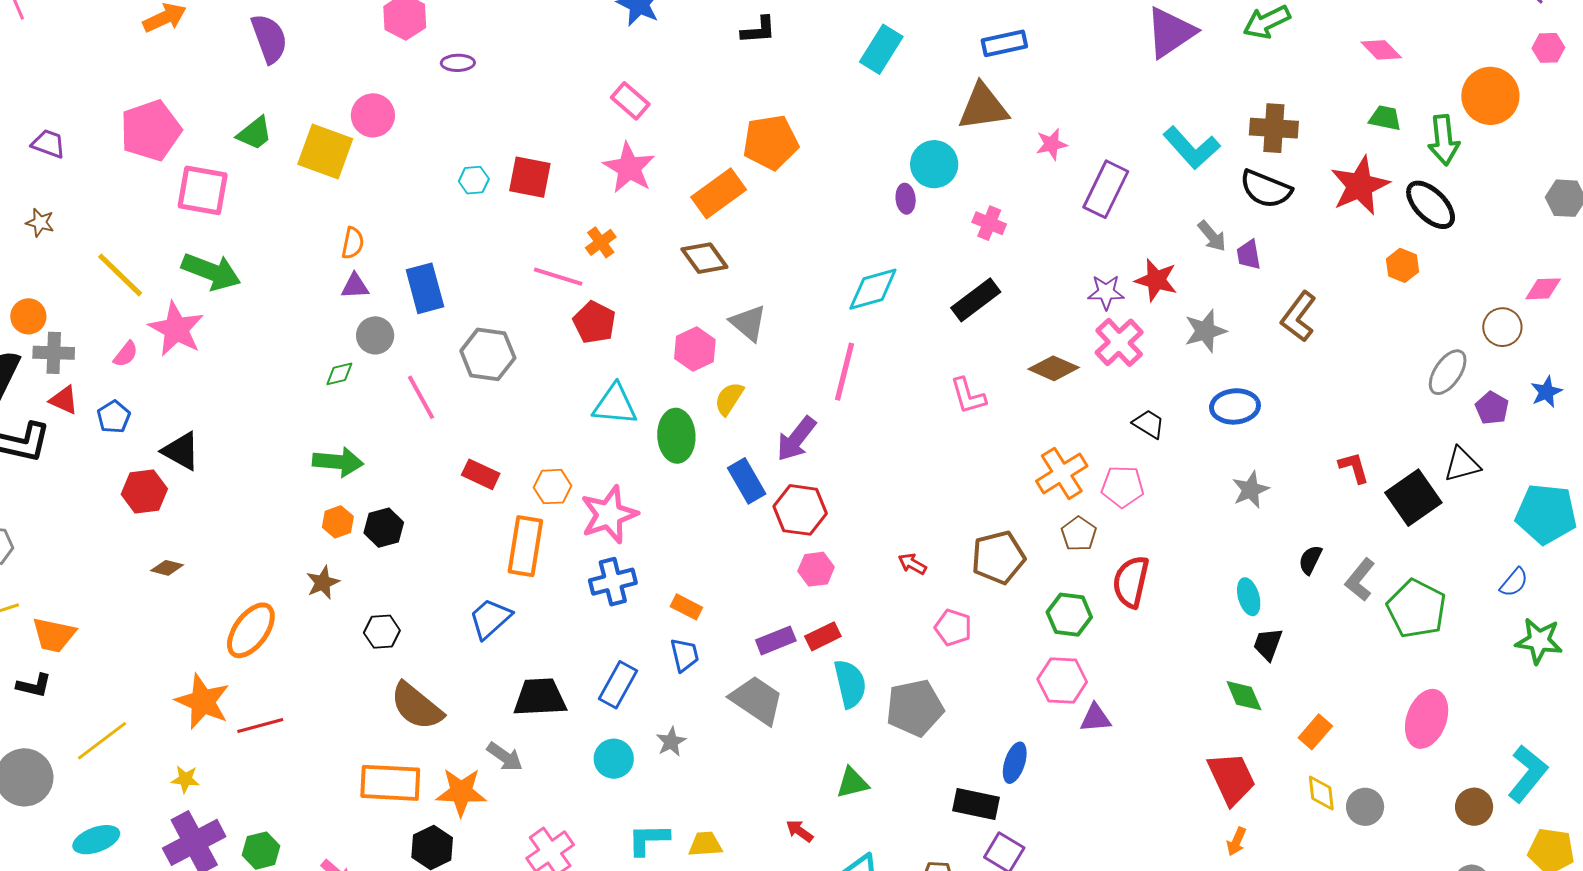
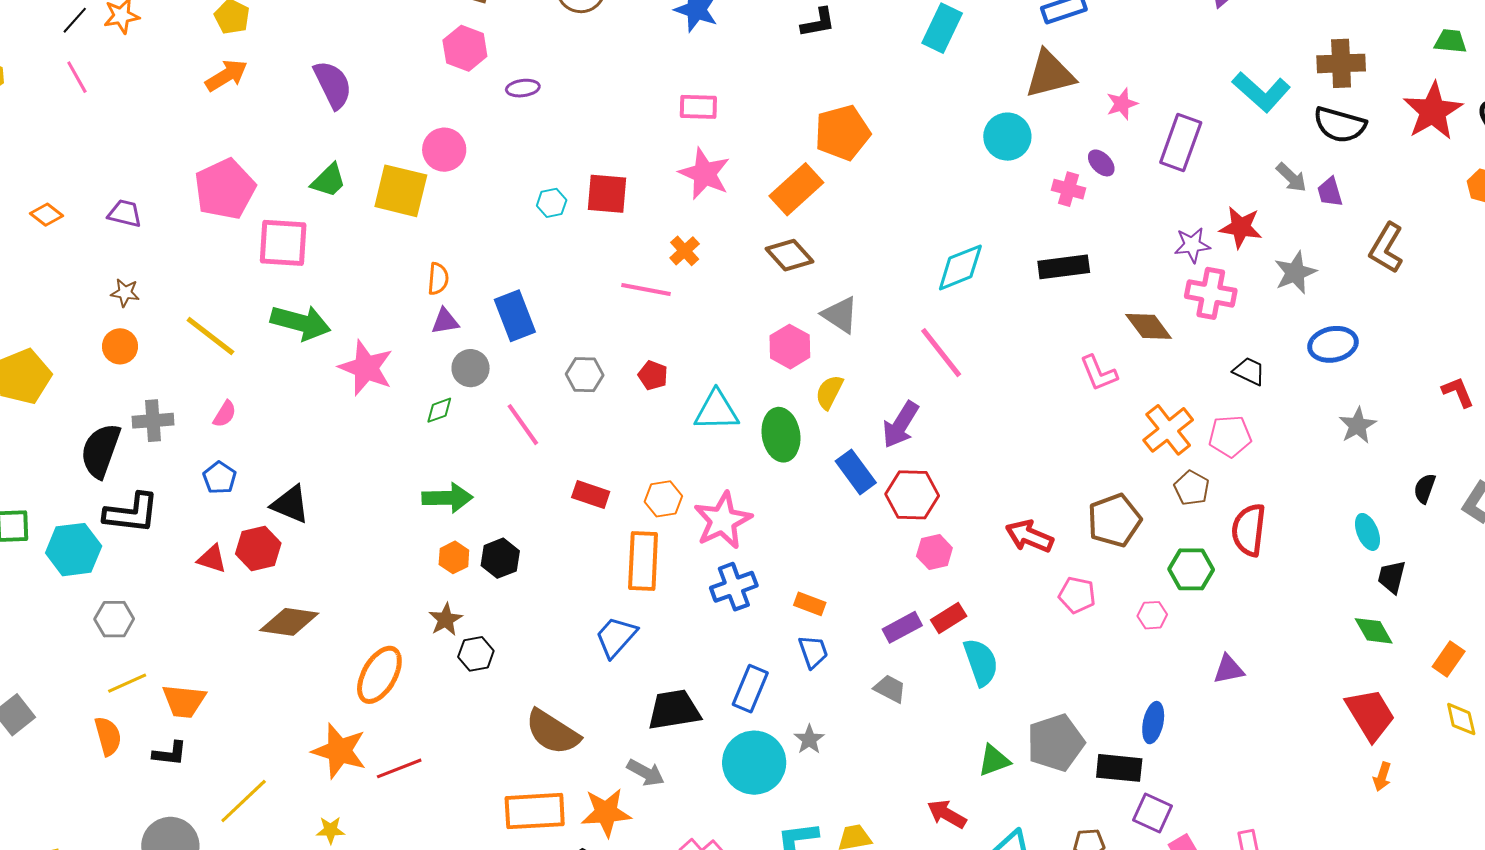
pink rectangle: (630, 101) -> (698, 107), turned -33
purple ellipse: (906, 199) -> (1101, 163), moved, turned -32
black rectangle: (976, 300) -> (1064, 267), turned 36
orange circle: (28, 316) -> (120, 346), moved
red pentagon: (594, 322) -> (653, 375), moved, size x0.7
pink star: (176, 329) -> (366, 368), moved
pink cross: (1119, 342) -> (1211, 293), turned -30
gray hexagon: (488, 354) -> (585, 375), size x0.7
brown diamond: (1054, 368) -> (1149, 326), turned 36
pink line: (845, 372) -> (941, 353), turned -46
pink L-shape: (968, 396) -> (1099, 373), moved
red triangle: (64, 400) -> (212, 559), moved
red arrow: (912, 564) -> (1029, 536), size x1.6
brown diamond: (167, 568) -> (289, 622), size x1.8
black hexagon: (382, 632) -> (476, 654), moved
pink hexagon: (1062, 680) -> (1152, 615), moved, size x0.6
gray trapezoid: (757, 700) -> (890, 689), size x0.6
gray pentagon: (915, 708) -> (1056, 743), moved
cyan circle: (614, 759) -> (754, 763), size x1.6
red arrow: (800, 831) -> (947, 814), size x1.4

